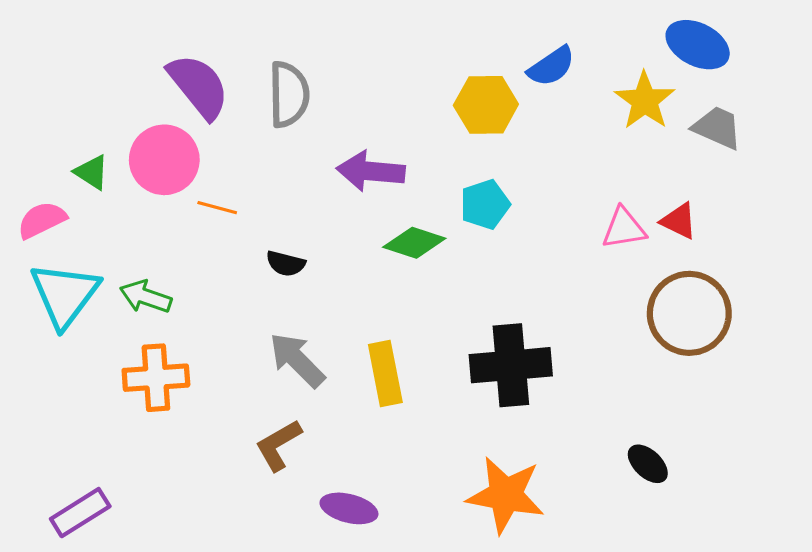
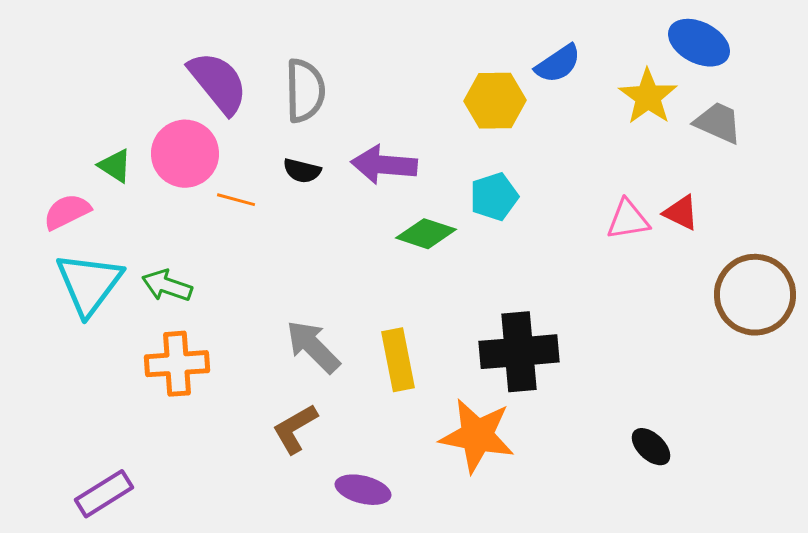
black semicircle: (286, 264) -> (302, 171), moved
brown circle: (689, 313) -> (755, 295), moved
orange star: (506, 495) -> (477, 436), moved

